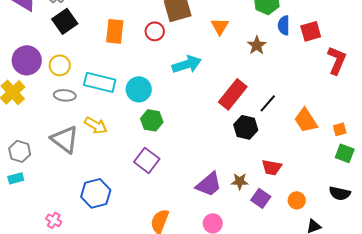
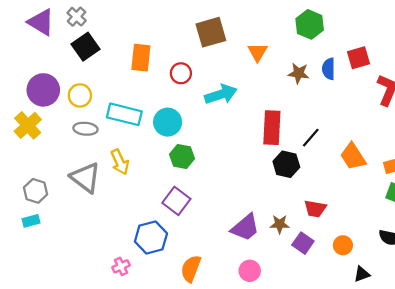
blue semicircle: (284, 25) -> (329, 69), moved
red circle: (155, 31) -> (181, 73), moved
brown star: (257, 45) -> (299, 73), turned -30
red rectangle: (233, 94) -> (272, 128), turned -36
yellow arrow: (96, 125) -> (120, 162), turned 35
blue hexagon: (96, 193) -> (151, 238), moved
pink cross: (54, 220) -> (121, 266), moved, turned 35

